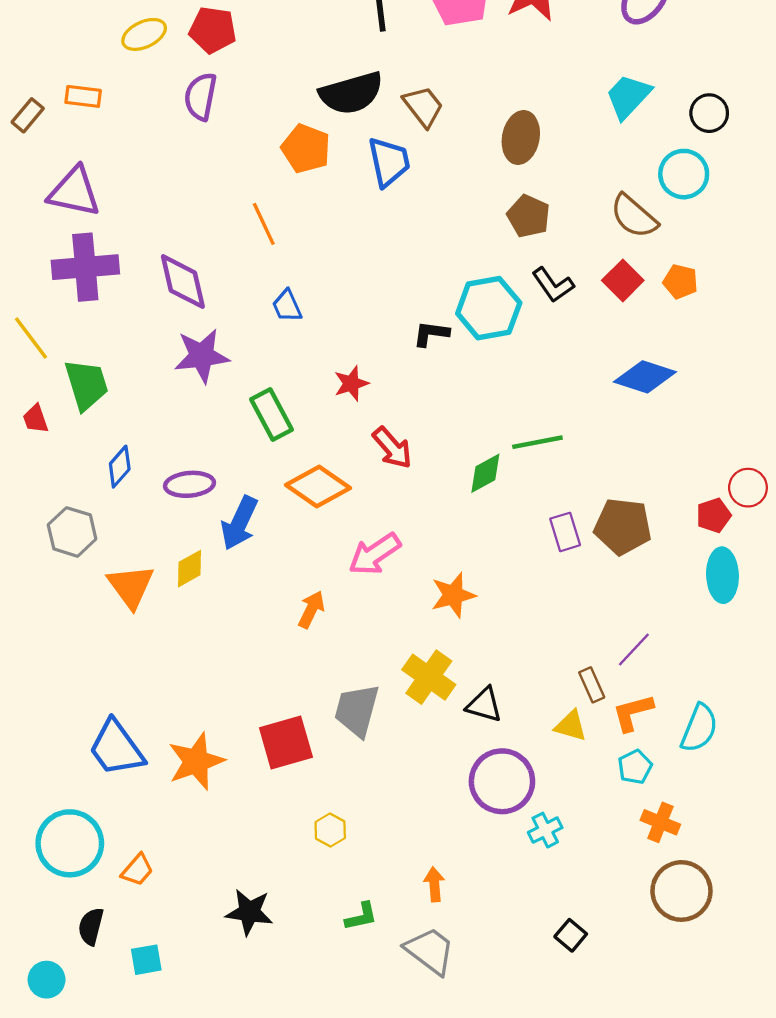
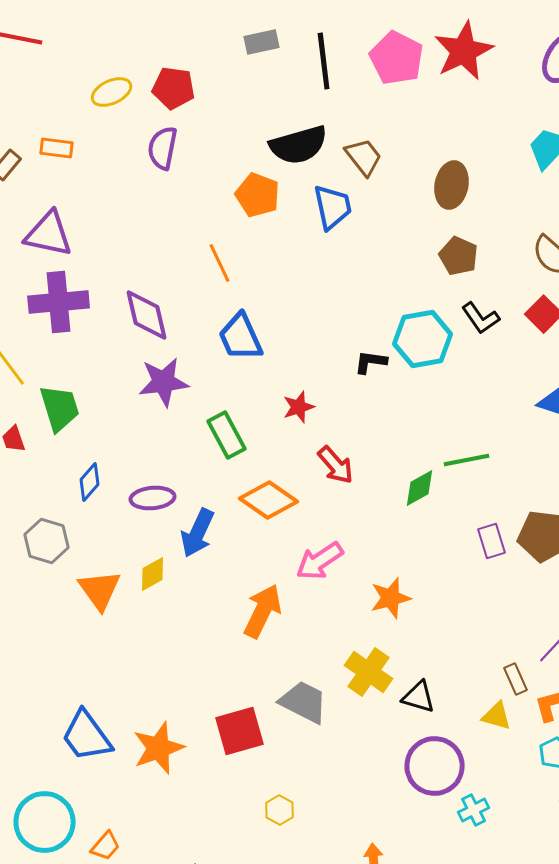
blue trapezoid: (287, 306) -> (241, 337), size x1.6
orange arrow: (311, 610) -> (263, 611), size x1.6
gray trapezoid: (357, 710) -> (304, 702), turned 102

